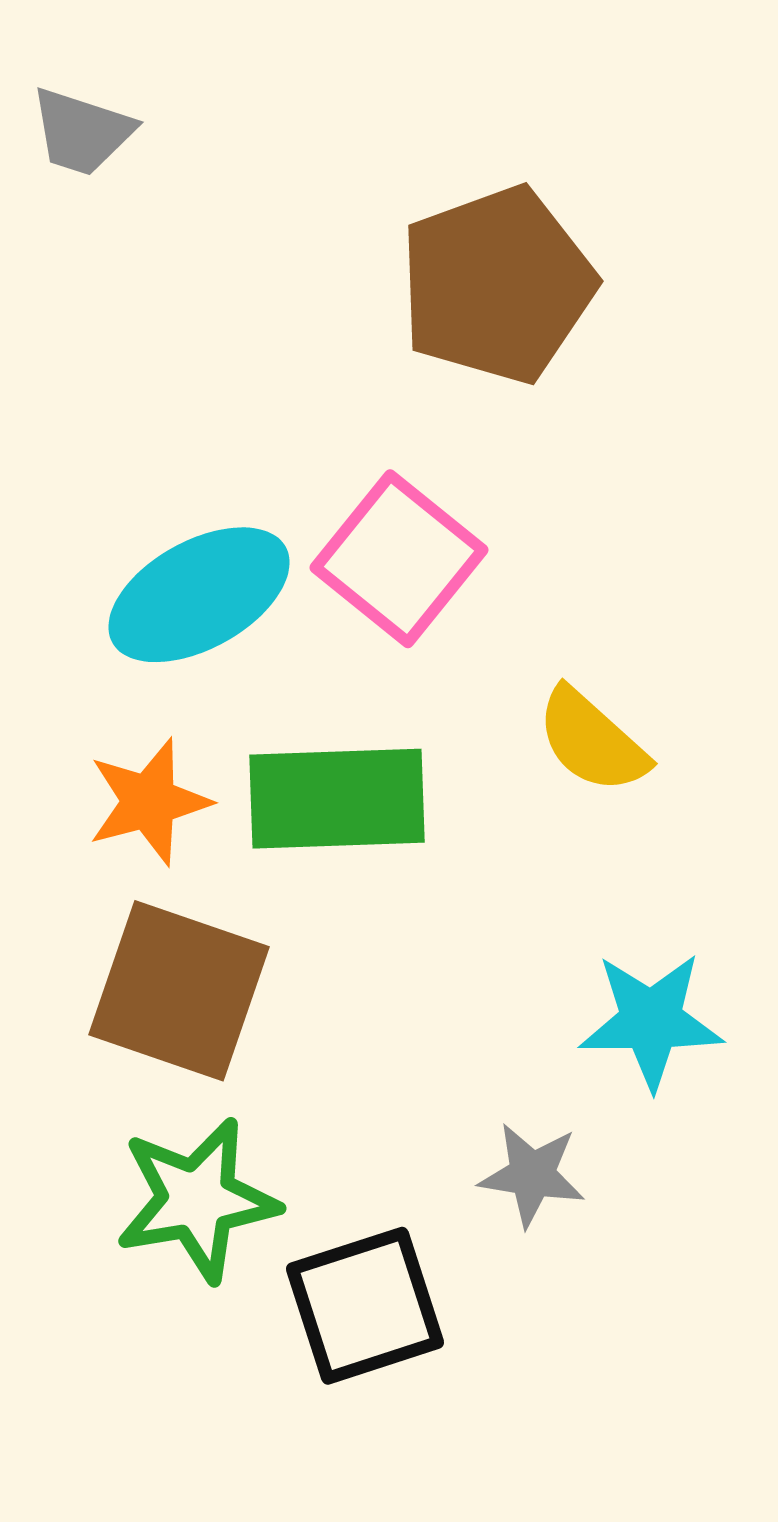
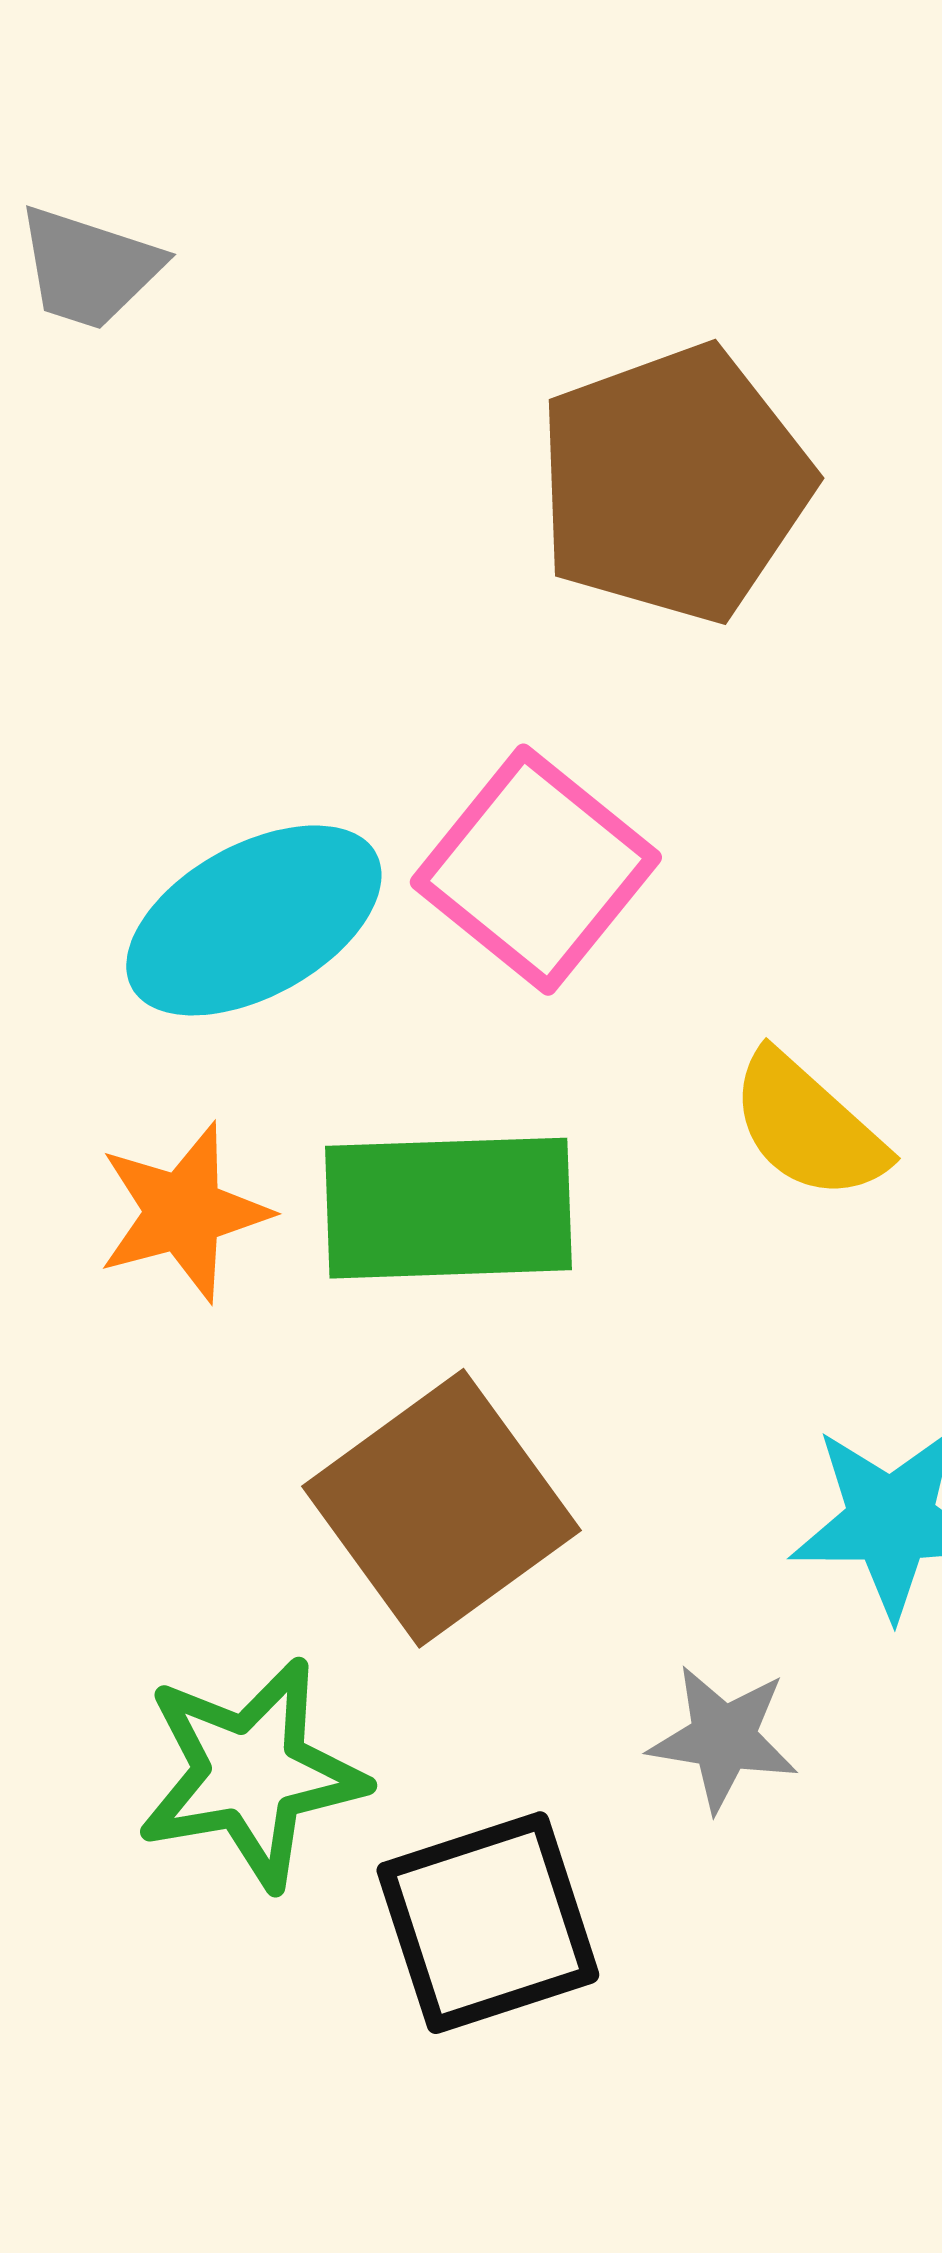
brown square: (179, 991) -> (441, 1508), moved, turned 35

